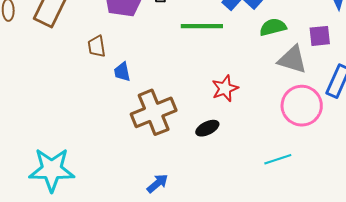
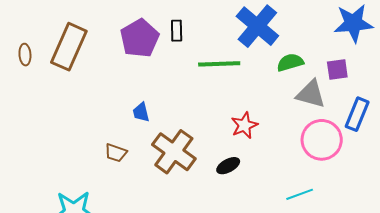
brown trapezoid: (97, 46) -> (116, 153), moved, turned -60
brown cross: (154, 112) -> (174, 152), turned -30

